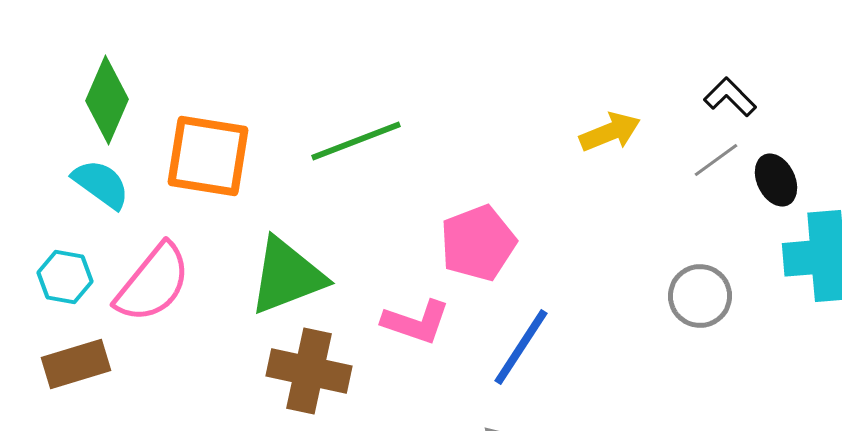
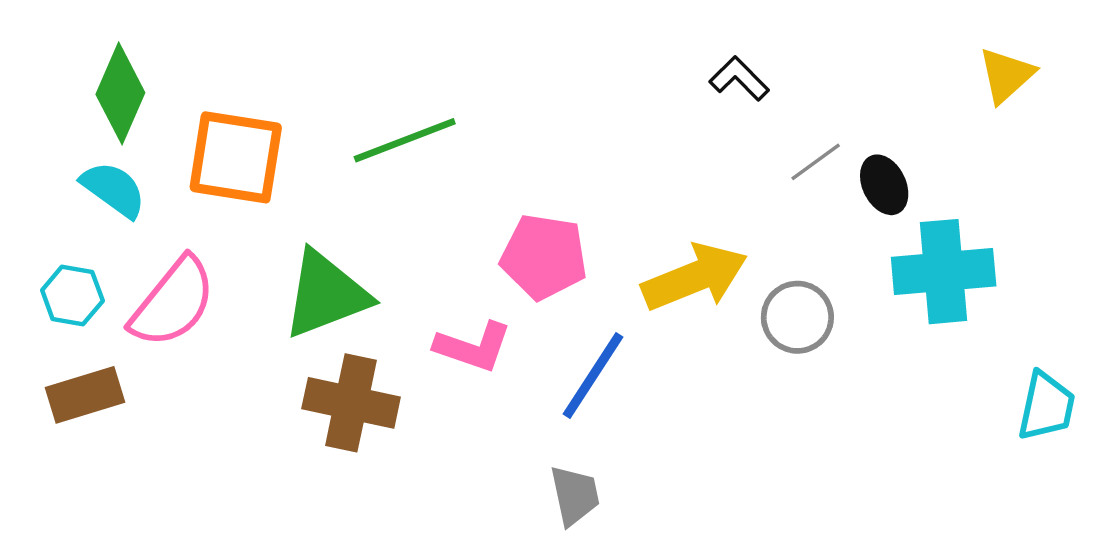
black L-shape: (730, 97) -> (739, 79), moved
yellow arrow: (610, 132) -> (695, 277), moved, size x1.5
pink pentagon: (478, 243) -> (544, 257), turned 30

